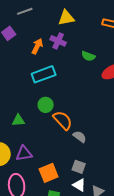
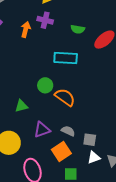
cyan rectangle: (44, 74) -> (66, 58), moved, turned 35
gray semicircle: (80, 137) -> (68, 131), moved
purple triangle: (24, 153) -> (42, 130), moved
white triangle: (79, 185) -> (94, 157), turned -40

